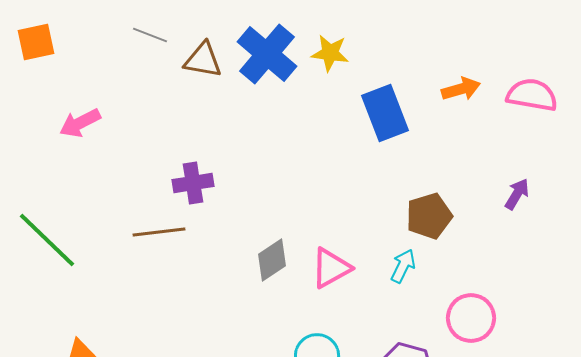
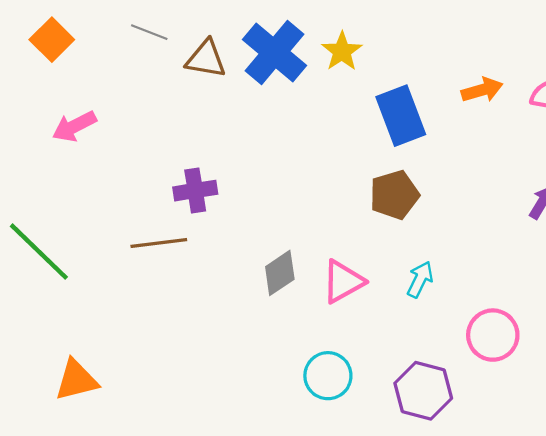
orange square: (36, 42) -> (52, 40), moved, turned -33
yellow star: (330, 53) -> (342, 51), turned 30
brown pentagon: (429, 216) -> (394, 195), moved

